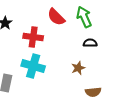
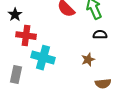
red cross: (33, 37) -> (26, 36), moved

